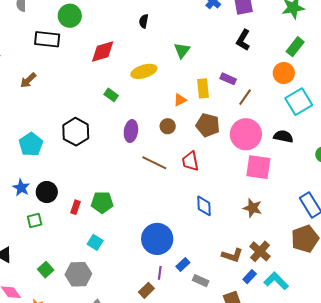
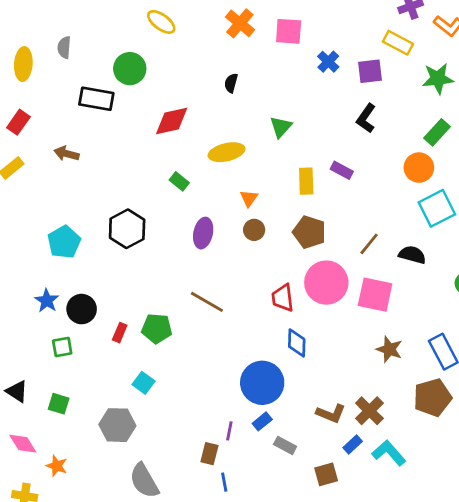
brown arrow: (28, 80) -> (66, 154), turned 54
brown line: (245, 97) -> (369, 244), moved
orange triangle: (180, 100) -> (249, 198), moved, turned -32
pink circle: (246, 134) -> (326, 283), moved
red trapezoid: (190, 161) -> (283, 298), moved
brown line: (154, 163) -> (207, 302), moved
brown star: (252, 208) -> (389, 349), moved
blue circle: (157, 239) -> (262, 383), moved
green square: (46, 270) -> (59, 404), moved, turned -35
brown rectangle: (146, 290) -> (209, 454), turned -35

